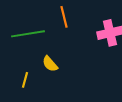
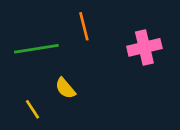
yellow line: (25, 80) -> (32, 109), turned -49

